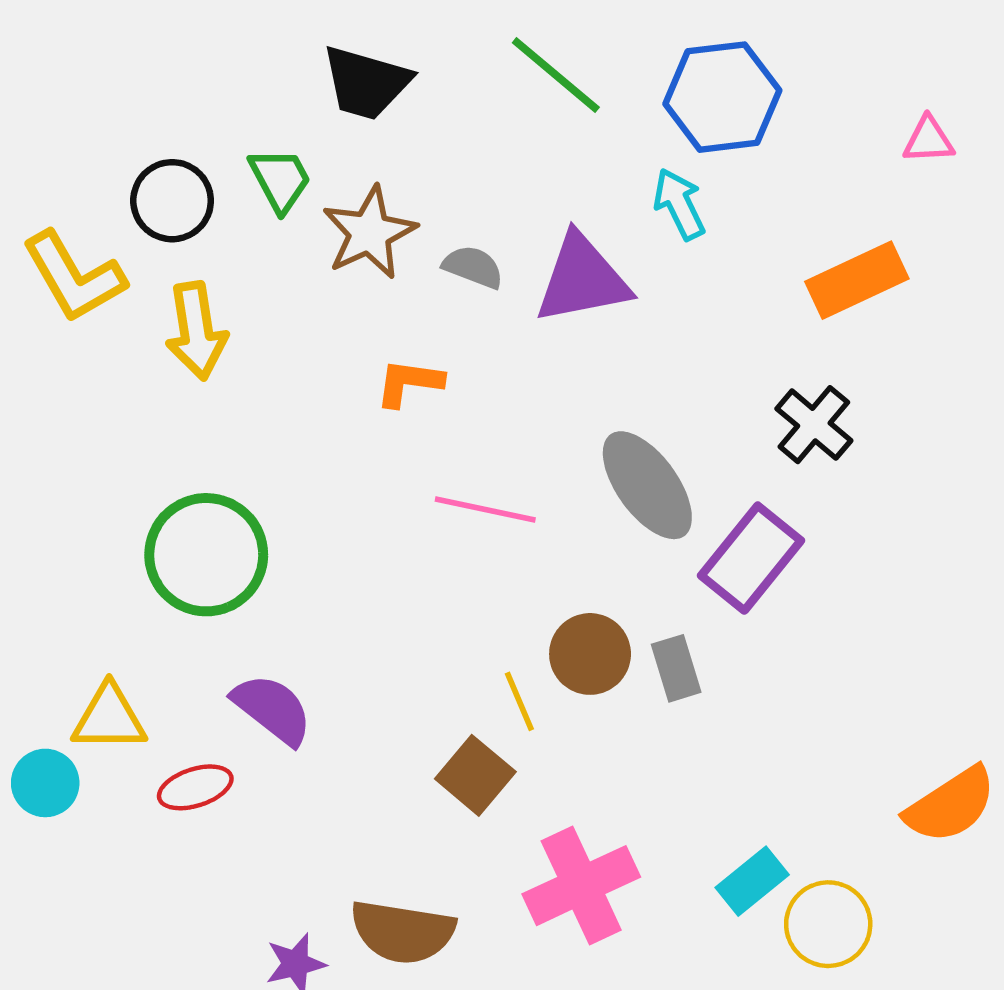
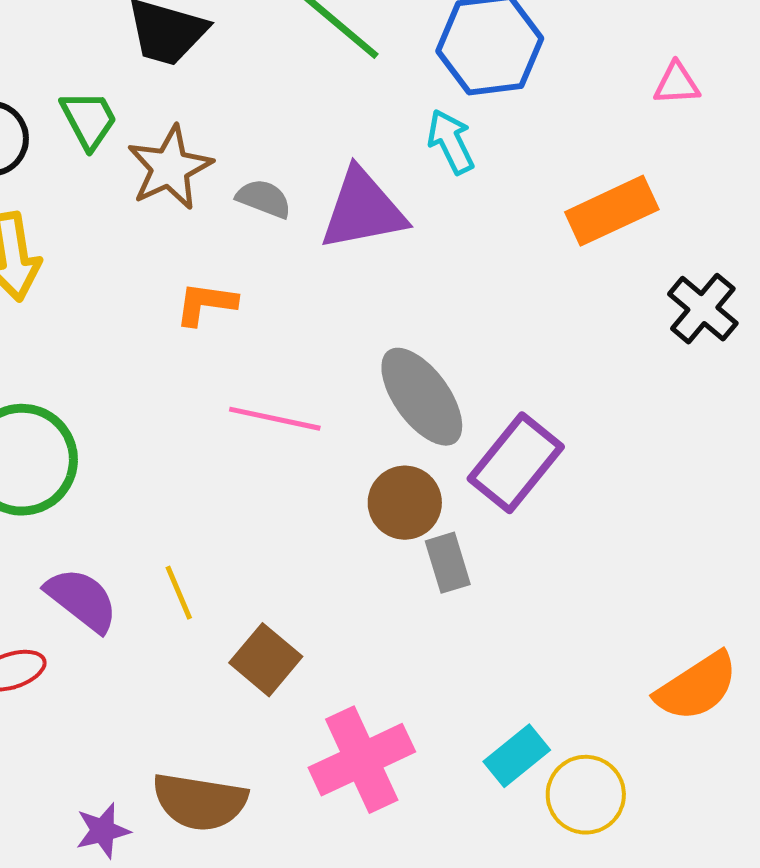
black cross: (814, 425) -> (703, 309), moved
brown circle: (590, 654) -> (405, 503), moved
yellow line: (519, 701) -> (179, 593), moved

